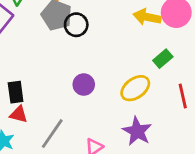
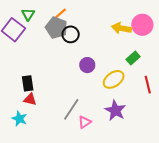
purple circle: (84, 85) -> (87, 65), moved
gray line: (52, 134) -> (71, 109), moved

